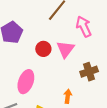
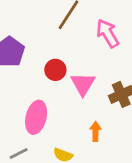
pink triangle: (65, 49) -> (83, 84), moved

